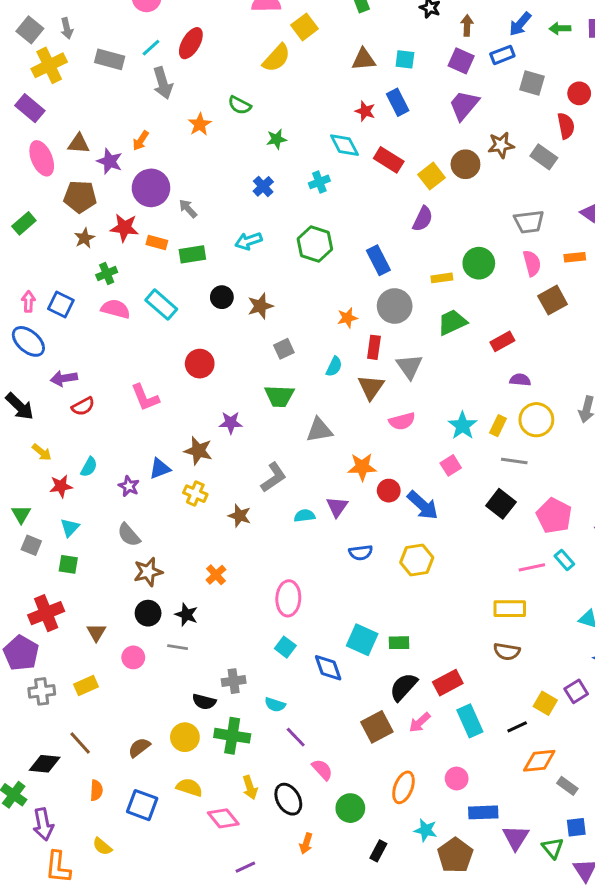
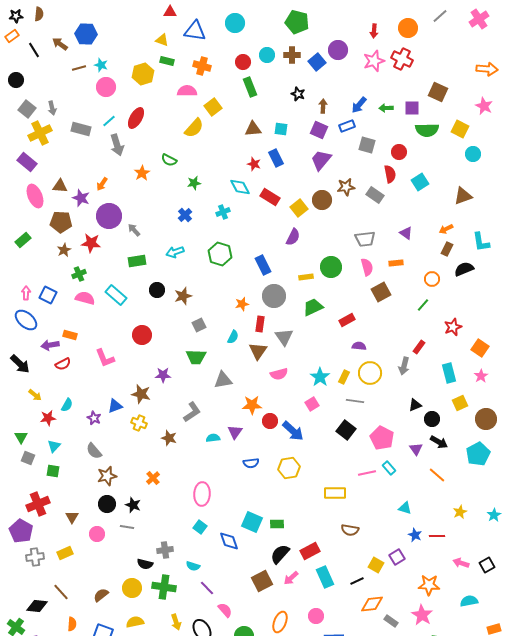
orange rectangle: (157, 243) -> (70, 335), moved
yellow rectangle: (510, 609) -> (335, 493), moved
yellow semicircle: (189, 787) -> (135, 622), turned -30

